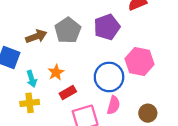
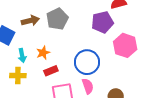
purple pentagon: (107, 27) -> (102, 22), moved
pink hexagon: (139, 62) -> (125, 45), moved
pink semicircle: (113, 105) -> (88, 86), turned -42

